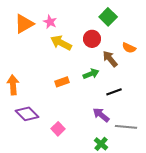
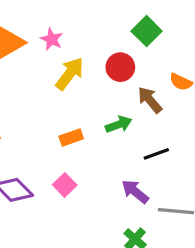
yellow arrow: (61, 43) -> (70, 74), turned 100
pink square: (58, 129) -> (65, 185), moved

